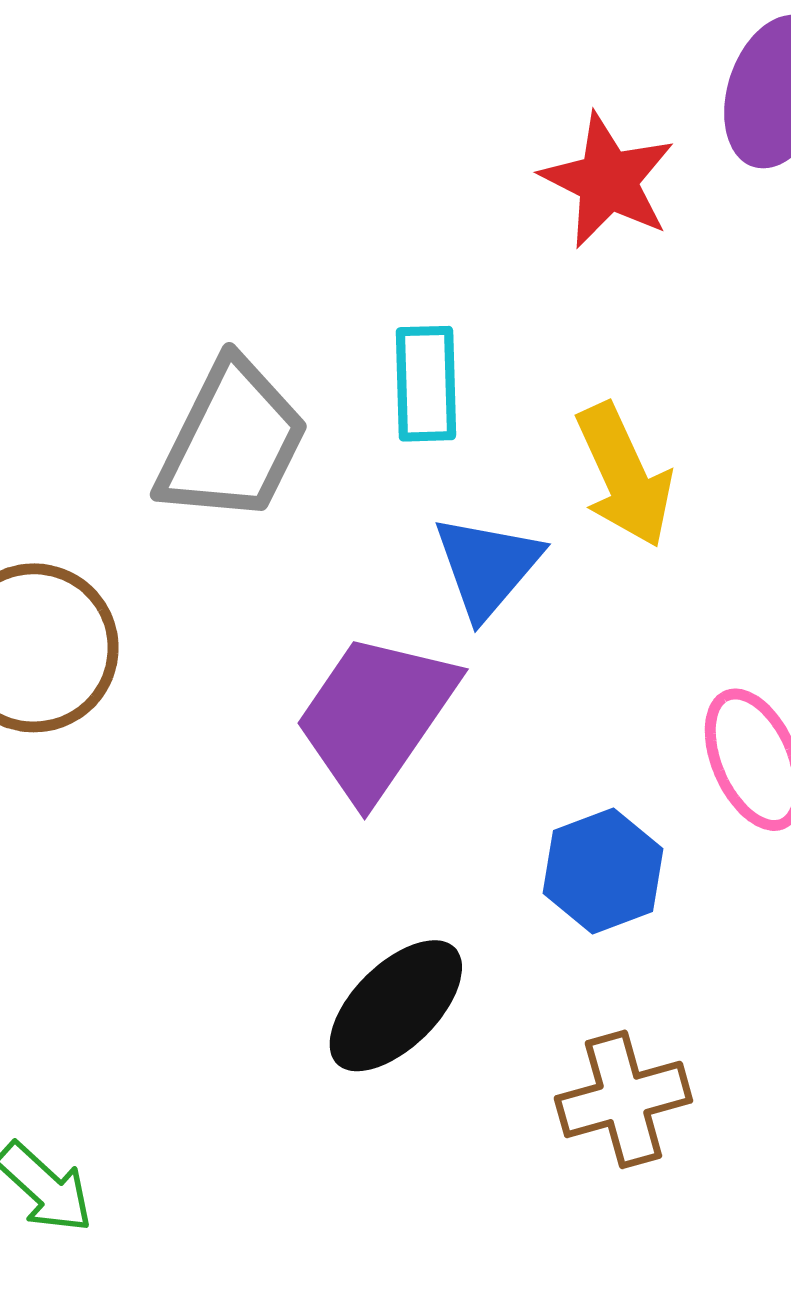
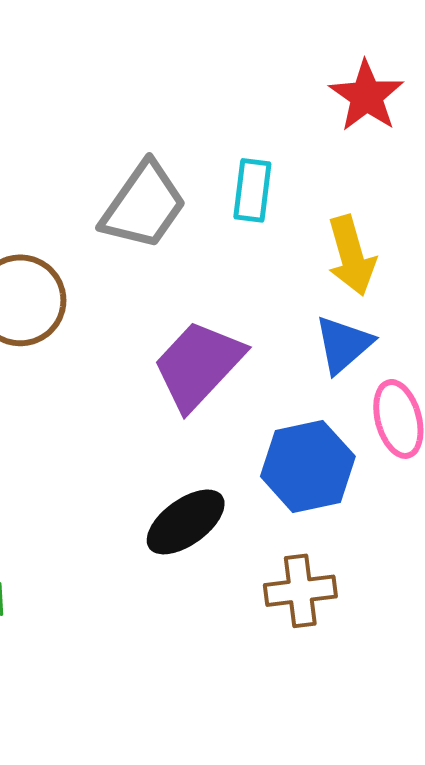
blue triangle: (487, 566) -> (343, 344), moved
blue hexagon: (603, 871) -> (308, 466), size x1.4

